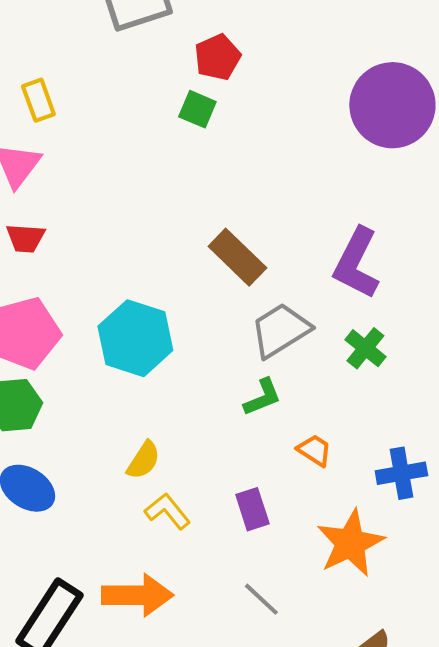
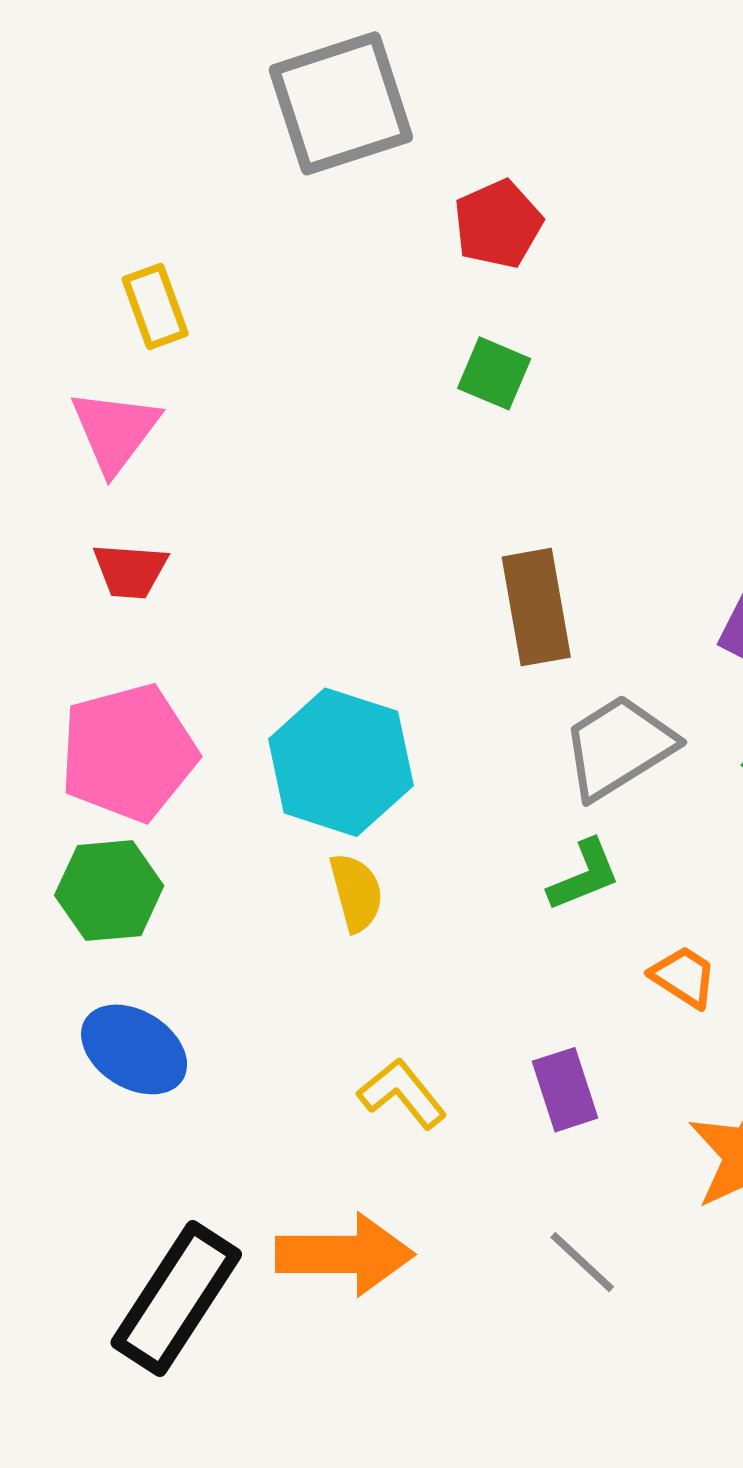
green square: (197, 109) -> (494, 373), moved
brown rectangle: (237, 257) -> (536, 607), turned 36
yellow semicircle: (143, 460) -> (356, 892), moved, turned -48

